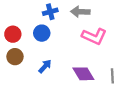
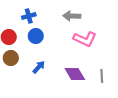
blue cross: (50, 12) -> (29, 16), moved

